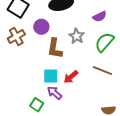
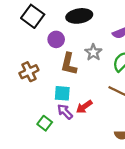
brown cross: (16, 36) -> (29, 72), moved
red arrow: (71, 77) -> (84, 107), moved

